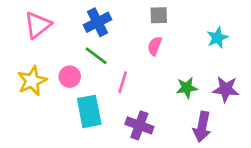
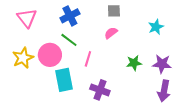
pink triangle: (38, 25) -> (27, 18), turned -30
pink semicircle: (155, 46) -> (111, 33), turned 32
pink circle: (70, 77) -> (50, 55), size x1.5
purple arrow: (202, 127) -> (164, 91), moved

